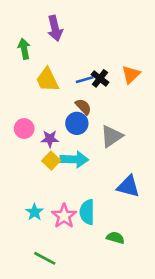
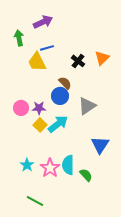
purple arrow: (55, 28) -> (43, 22), turned -102
blue line: (85, 80) -> (47, 48), moved
pink circle: (24, 129) -> (21, 108), moved
cyan arrow: (74, 159) -> (58, 124), turned -40
blue triangle: (128, 186) -> (100, 145), turned 48
green semicircle: (115, 238) -> (86, 175), moved, turned 32

